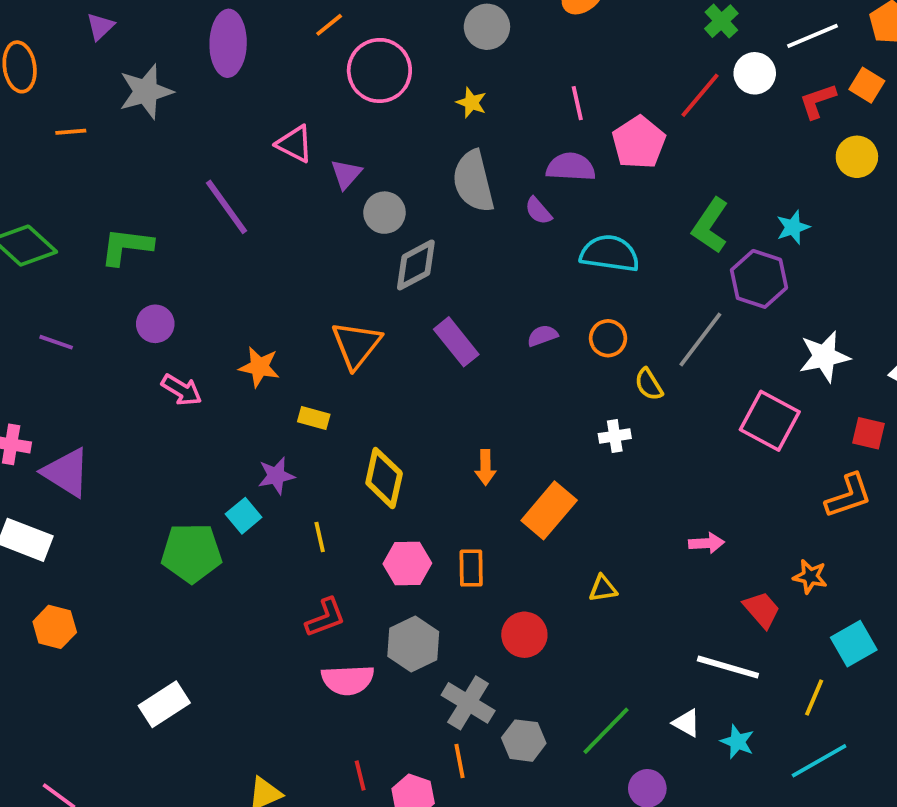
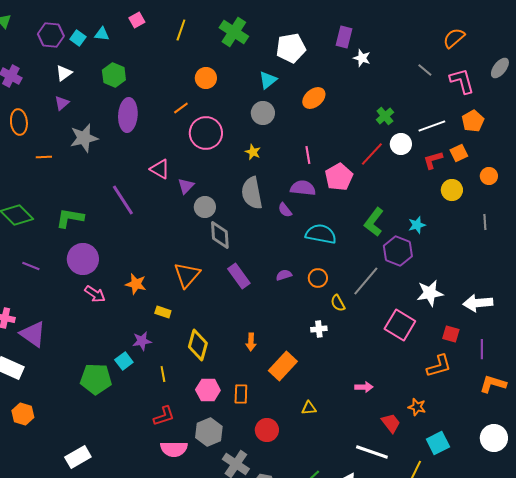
orange square: (867, 85) -> (459, 153), turned 30
gray diamond: (416, 265) -> (220, 235), turned -68
purple circle: (155, 324) -> (83, 259), size x1.6

